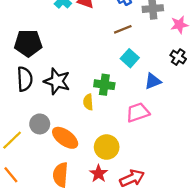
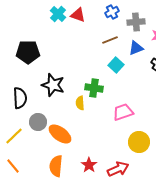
black semicircle: (25, 79) -> (20, 98), moved
blue triangle: (153, 81) -> (136, 48), moved
yellow circle: (107, 147) -> (139, 142), moved

